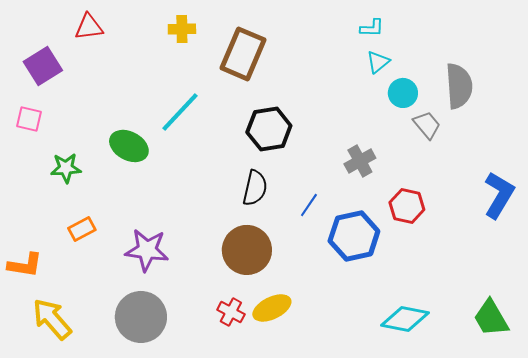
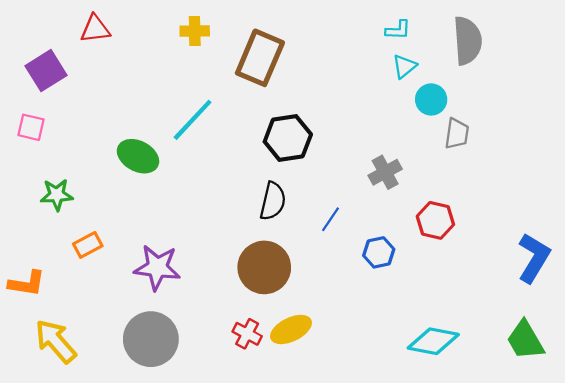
gray semicircle: (459, 86) -> (468, 41), moved
gray trapezoid: (427, 125) -> (457, 134), turned 48
green star: (66, 168) -> (57, 195), moved
blue L-shape: (499, 195) -> (534, 258), moved
blue hexagon: (354, 236) -> (379, 252), size x0.6

